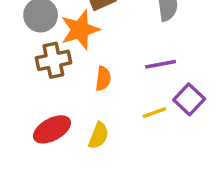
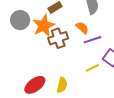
brown cross: (53, 60) -> (58, 38), moved
orange semicircle: (103, 79) -> (82, 28), moved, turned -48

